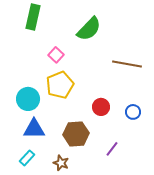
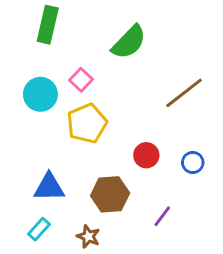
brown line: (127, 64) -> (184, 93), turned -48
cyan circle: (28, 99) -> (40, 94), moved

